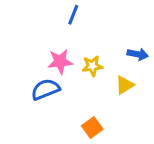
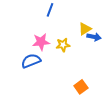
yellow triangle: (125, 85) -> (85, 29), moved
orange square: (92, 127) -> (81, 87), moved

